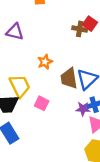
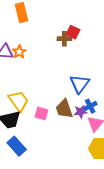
orange star: (45, 62) -> (19, 52), moved
brown trapezoid: (69, 78) -> (64, 109), moved

